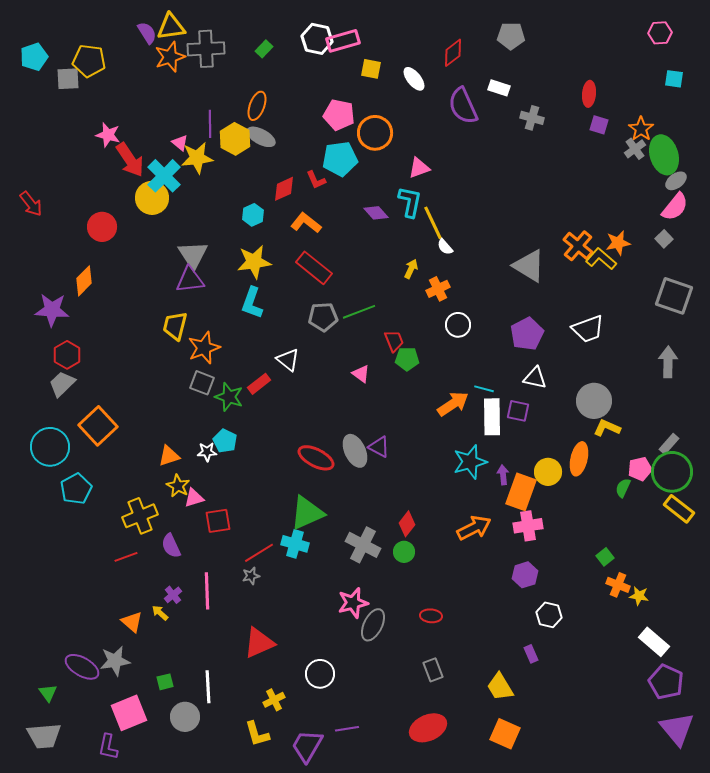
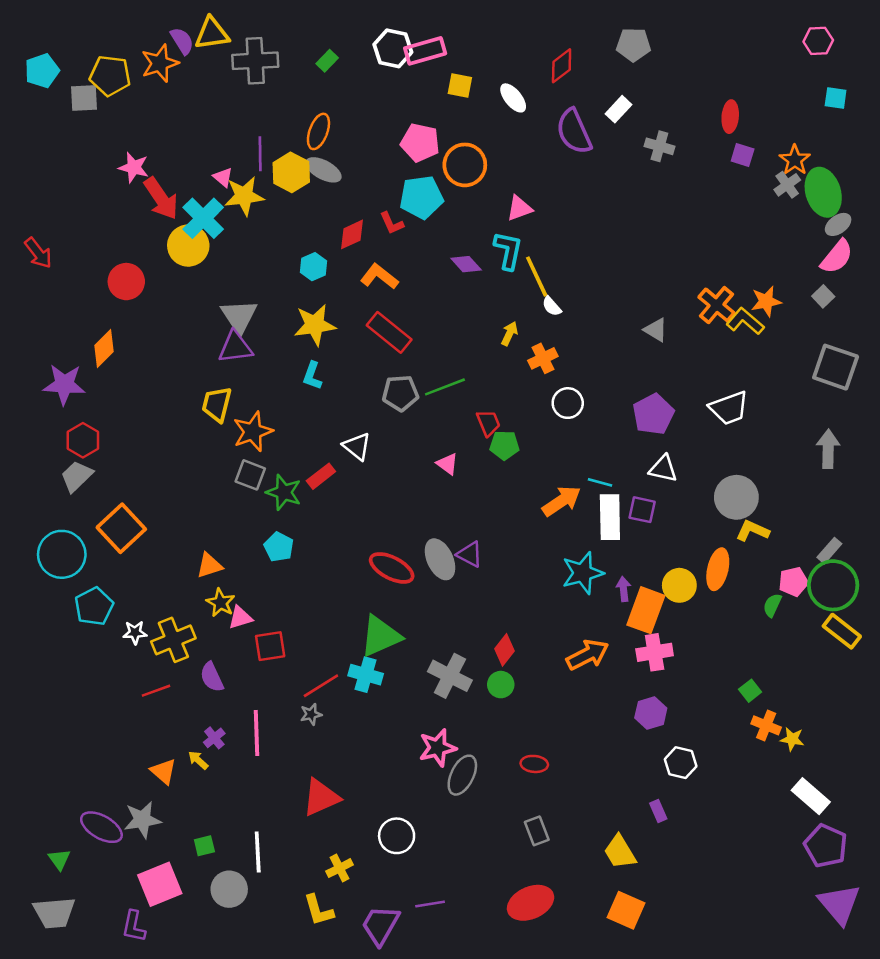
orange star: (170, 57) -> (160, 63), moved
white rectangle: (499, 88) -> (619, 109), turned -65
gray triangle: (529, 266) -> (656, 330), size x0.6
cyan L-shape: (252, 303) -> (312, 376), size x0.7
white star: (207, 452) -> (135, 632), moved

